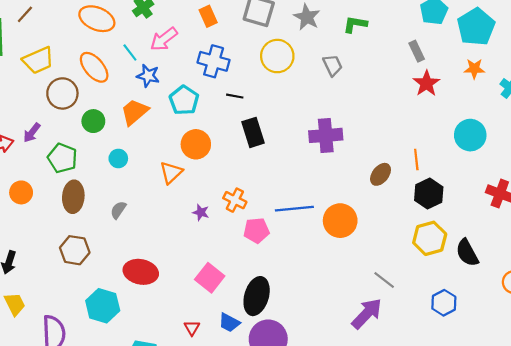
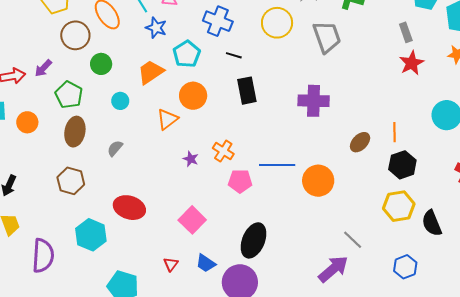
gray trapezoid: (332, 65) -> (327, 37), size x1.6
orange trapezoid: (135, 112) -> (151, 72), moved
black ellipse: (257, 296) -> (254, 240), moved

